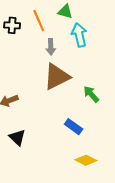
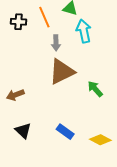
blue rectangle: (74, 127) -> (65, 132), moved
yellow diamond: (86, 160) -> (100, 140), moved

